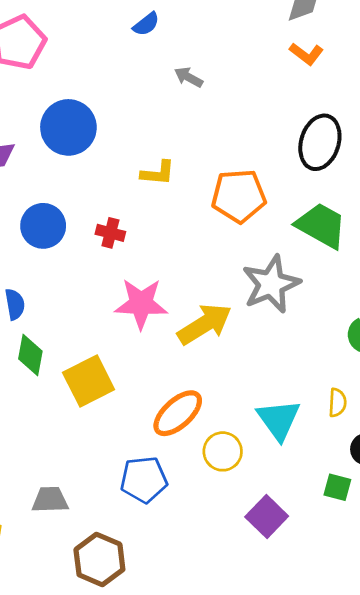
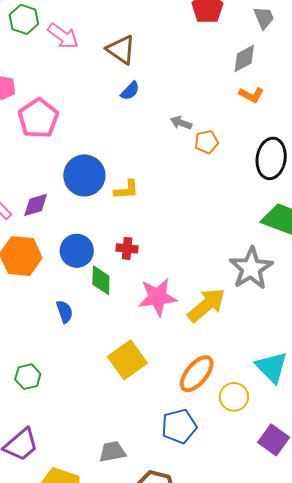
gray arrow: (189, 77) -> (181, 123), moved
yellow L-shape: (158, 173) -> (126, 190), moved
orange pentagon: (239, 196) -> (207, 142), moved, size x0.6
green diamond: (30, 355) -> (101, 280), moved

